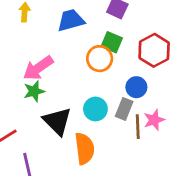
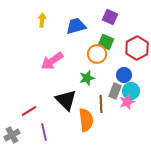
green star: (34, 91) -> (87, 78), moved
cyan circle: (95, 109) -> (131, 91), moved
pink star: (154, 120) -> (127, 102), moved
brown line: (138, 127) -> (101, 104), moved

